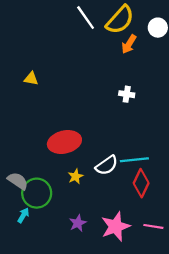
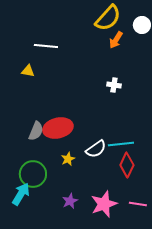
white line: (86, 18) -> (46, 46), moved, turned -50
gray semicircle: (18, 181) -> (36, 131), moved, turned 78
cyan arrow: (23, 215) -> (21, 194), size x1.6

